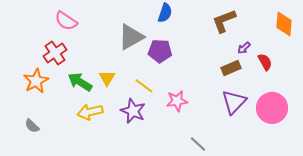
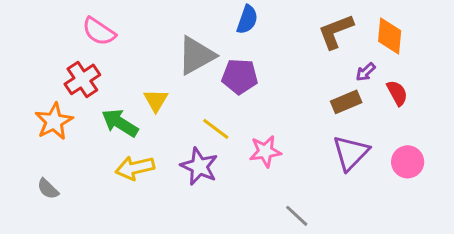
orange diamond: (284, 24) -> (390, 36), moved
yellow triangle: (107, 78) -> (156, 100), moved
pink circle: (272, 108) -> (408, 162), size x0.7

